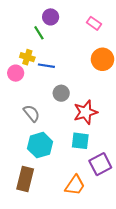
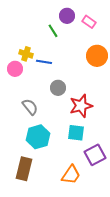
purple circle: (51, 17) -> (67, 16), moved
green line: (39, 33) -> (53, 31), moved

